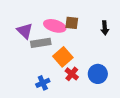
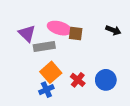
brown square: (72, 23) -> (76, 33), moved
black arrow: (105, 28) -> (113, 30), turned -64
orange square: (63, 57) -> (51, 72), moved

